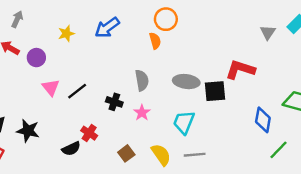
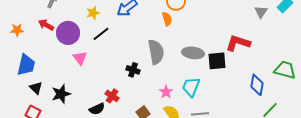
purple circle: (36, 58) -> (68, 33), size x1.5
gray semicircle: (142, 80) -> (156, 52), size x1.4
black line: (77, 91) -> (101, 34), moved
pink star: (142, 113) -> (166, 92), moved
black star: (28, 131) -> (61, 94), turned -30

